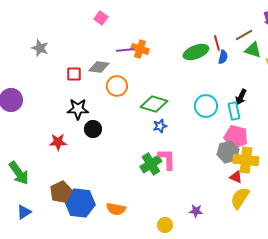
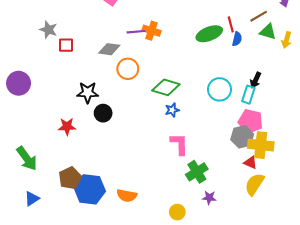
red square: (74, 74) -> (66, 45), moved
cyan rectangle: (234, 111) -> (248, 95), turned 30
green cross: (151, 164) -> (197, 172), moved

